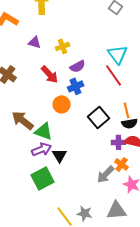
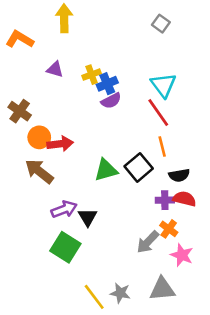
red arrow: (50, 74) -> (60, 144), moved, turned -54
blue cross: (76, 86) -> (107, 84), moved
orange circle: (62, 104) -> (39, 137), moved
orange line: (127, 110) -> (162, 146), moved
green triangle: (44, 131) -> (106, 170), moved, turned -36
green square: (43, 178) -> (65, 247), turned -30

